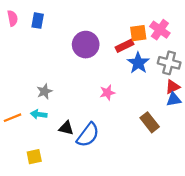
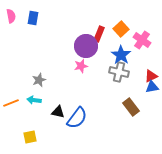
pink cross: (160, 30) -> (142, 40), moved
orange square: (138, 33) -> (121, 29), turned -35
purple circle: (86, 45) -> (86, 46), moved
red rectangle: (125, 46) -> (99, 34), moved, turned -42
gray cross: (169, 63) -> (119, 72), moved
pink star: (107, 93) -> (81, 66), moved

